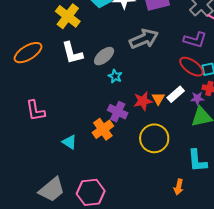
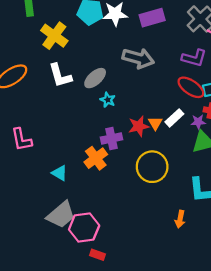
gray arrow: (144, 39) -> (138, 58), turned 40
purple cross: (118, 112) -> (111, 138), turned -36
gray trapezoid: (52, 190) -> (61, 215), moved

